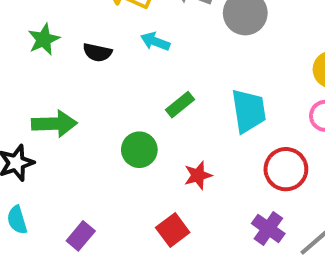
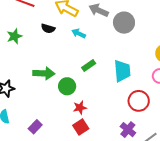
green star: (44, 39) -> (14, 36), moved
black semicircle: (97, 52) -> (48, 28), moved
green arrow: (54, 124) -> (44, 73), moved
red star: (198, 175) -> (80, 108), moved

